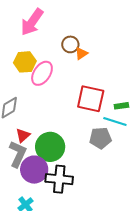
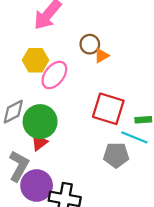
red triangle: (23, 135) -> (39, 143), moved
green circle: (50, 147) -> (40, 122), moved

